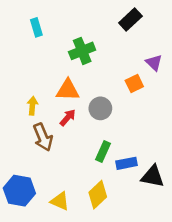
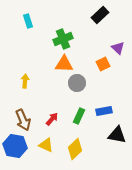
orange triangle: (68, 90) -> (64, 64), moved
red arrow: (68, 118) -> (52, 119), moved
brown arrow: (43, 137) -> (23, 120), moved
blue rectangle: (127, 163) -> (104, 111), moved
yellow triangle: (60, 201) -> (46, 145), moved

